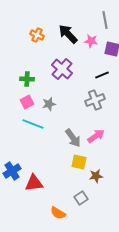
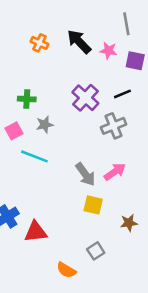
purple cross: (62, 69) -> (85, 98), moved
pink square: (27, 102) -> (14, 131), moved
gray star: (49, 104) -> (45, 125), moved
brown star: (96, 176) -> (129, 223), moved

